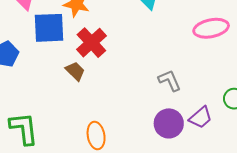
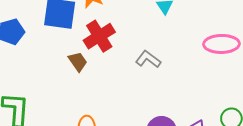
gray L-shape: (170, 80) -> (148, 59), moved, turned -40

